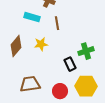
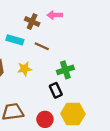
brown line: (57, 23) -> (42, 46), turned -56
green cross: (86, 51) -> (65, 70), moved

